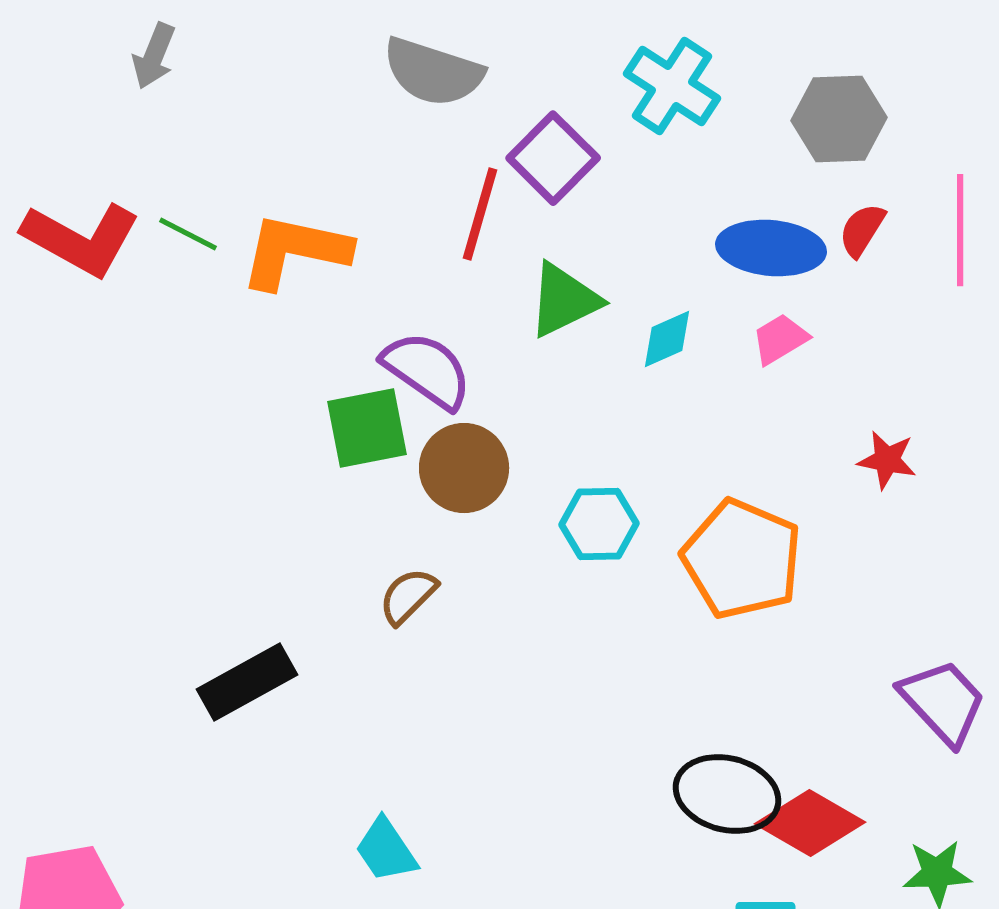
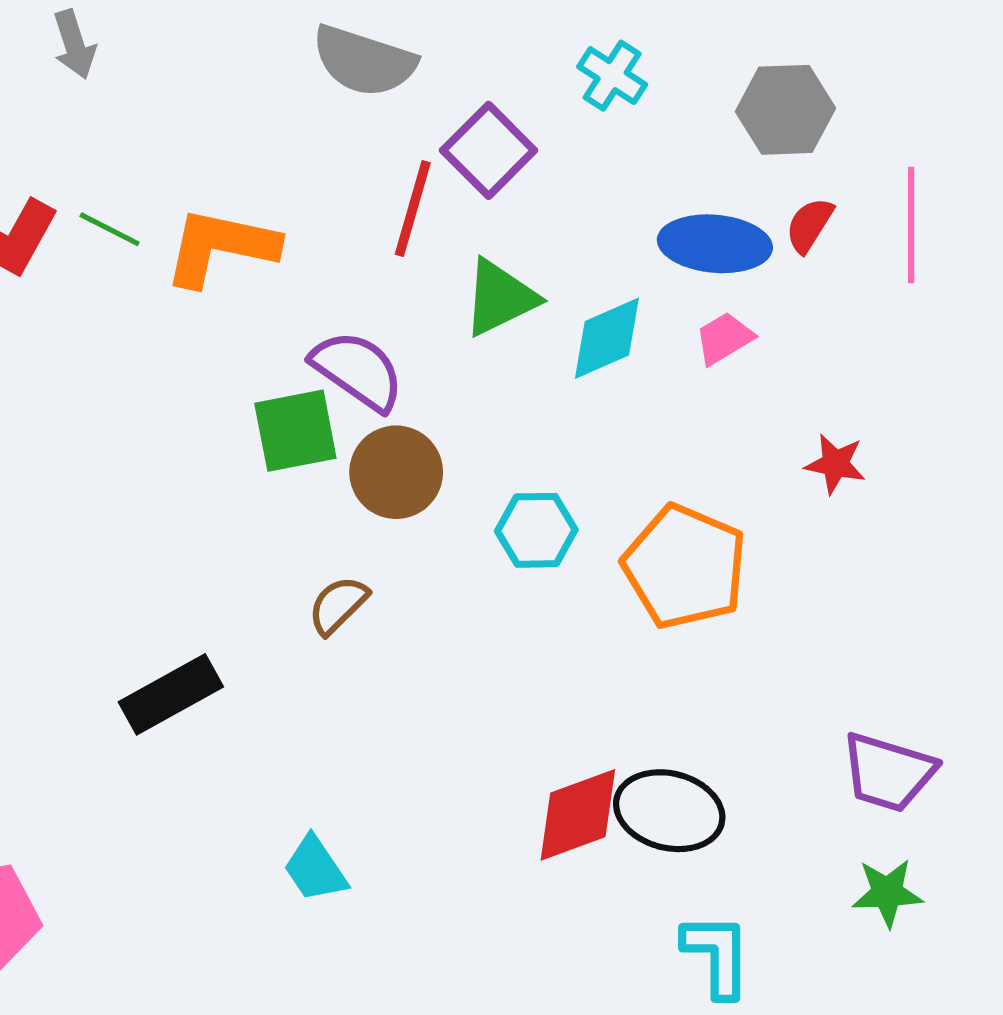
gray arrow: (154, 56) -> (74, 44), turned -40
cyan cross: (672, 86) -> (612, 76), size x0.7
cyan diamond: (667, 339) -> (607, 338), size x1.4
purple trapezoid: (943, 702) -> (888, 772), moved, turned 150
red diamond: (810, 823) -> (578, 815), moved, turned -50

